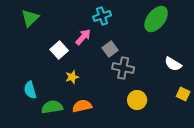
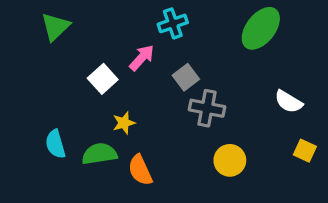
orange semicircle: (82, 106) -> (140, 170), turned -102
green semicircle: (52, 107) -> (99, 154), moved

